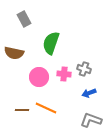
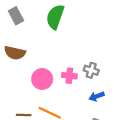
gray rectangle: (24, 19) -> (16, 16), moved
green semicircle: (51, 43) -> (55, 17), moved

